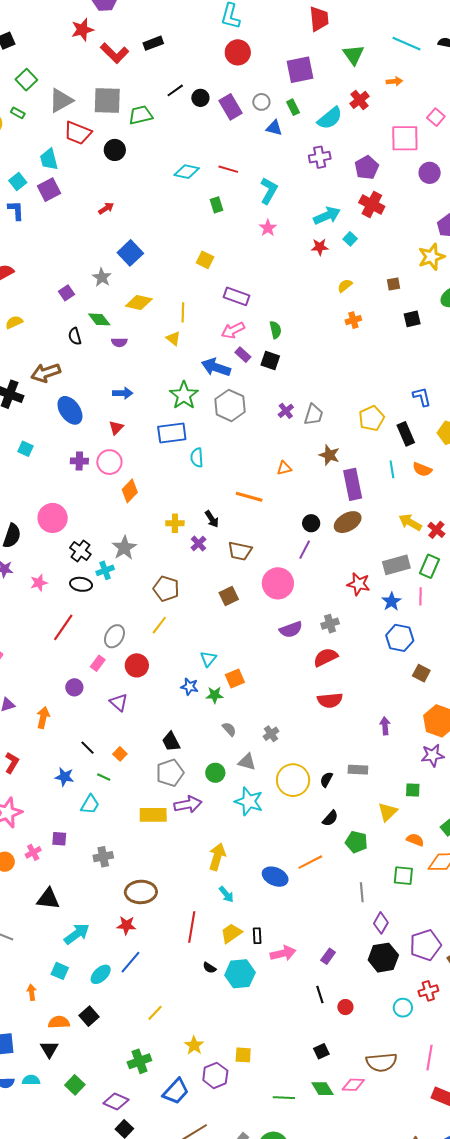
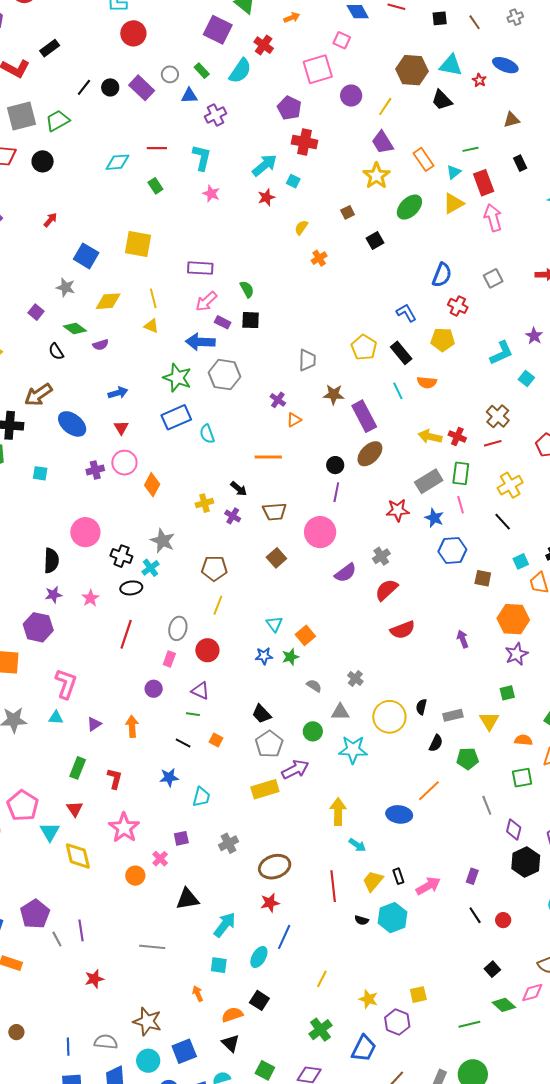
purple square: (300, 70) -> (218, 30), moved, turned -36
purple cross: (320, 157) -> (216, 115), moved
yellow square: (205, 260) -> (138, 244), moved, size x1.6
purple cross: (286, 411) -> (278, 400), moved
gray rectangle: (358, 770) -> (453, 715), moved
green line: (104, 777) -> (193, 714), moved

